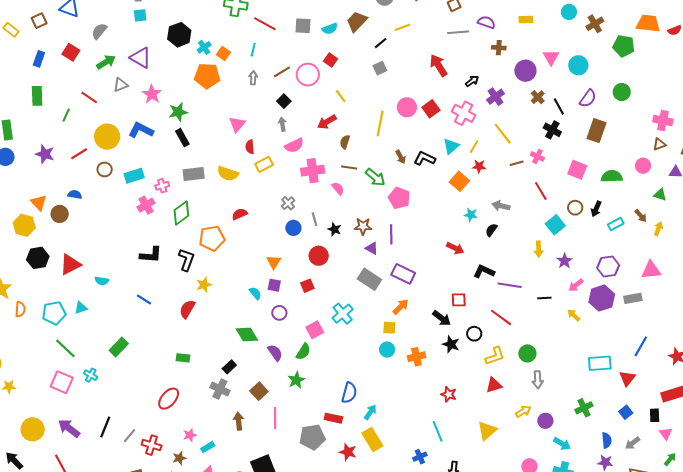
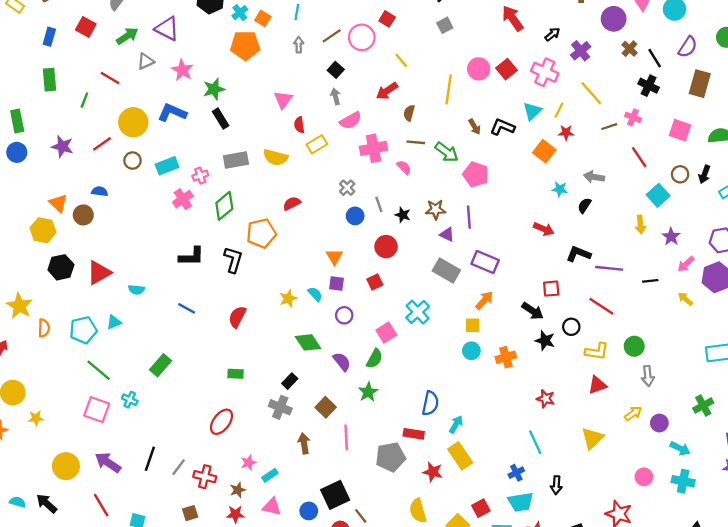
yellow star: (204, 285) -> (288, 299), moved
yellow L-shape: (495, 356) -> (597, 351), turned 30

